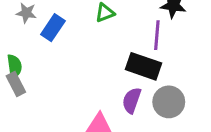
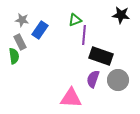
purple line: (157, 35) -> (84, 35), moved
gray rectangle: (16, 84) -> (20, 42), moved

